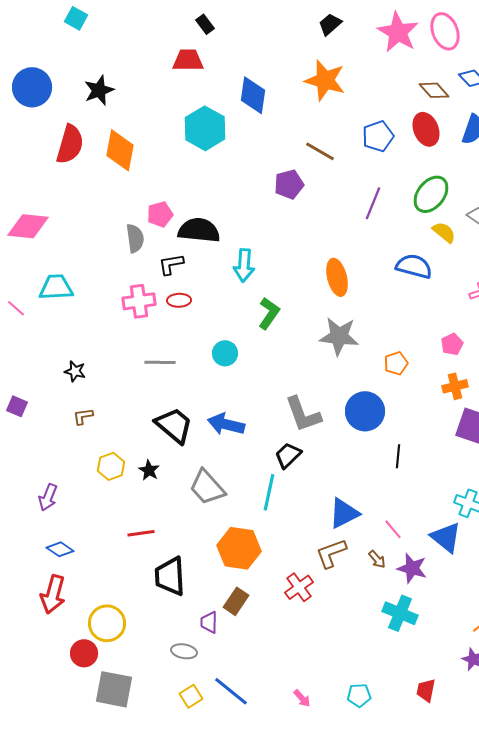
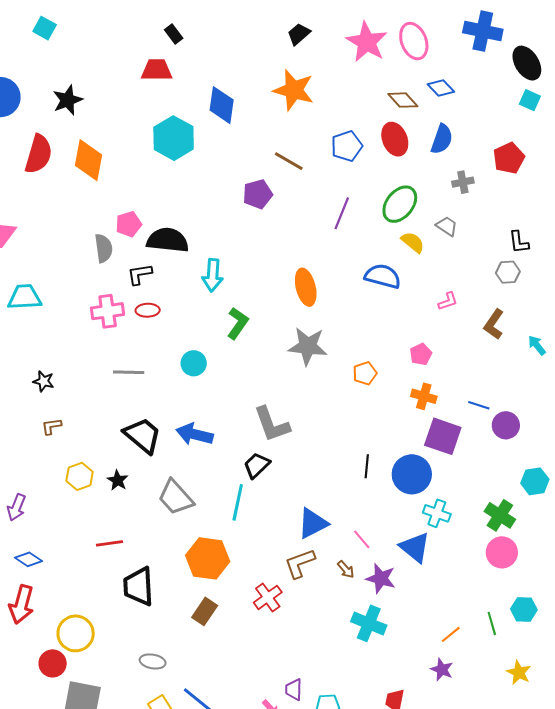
orange cross: (455, 386) -> (424, 396), turned 30
blue circle: (365, 411) -> (412, 474), moved
purple trapezoid: (209, 622) -> (294, 689), moved

